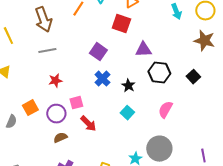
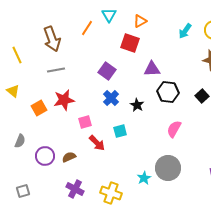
cyan arrow: (176, 12) -> (185, 31), turned 56
red star: (55, 81) -> (64, 100), size x1.5
orange square: (30, 108) -> (39, 108), moved
cyan square: (127, 113) -> (120, 131), moved, turned 32
purple circle: (56, 114) -> (45, 156), moved

